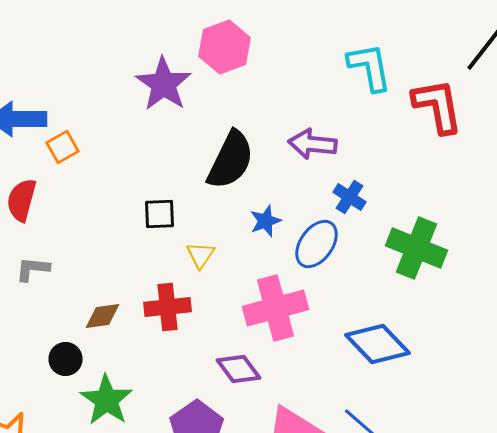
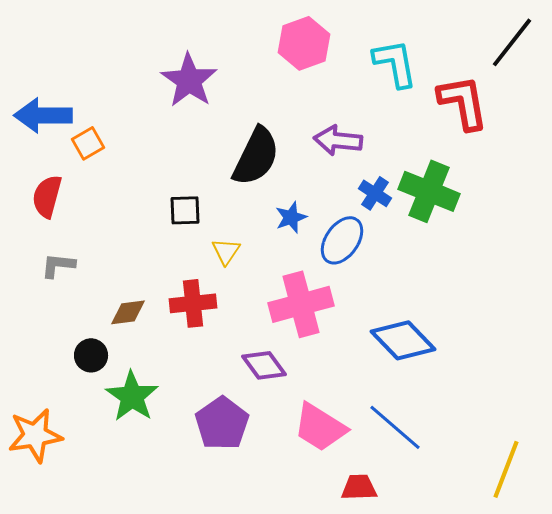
pink hexagon: (224, 47) -> (304, 43), moved
green cross: (416, 248) -> (429, 191), moved

